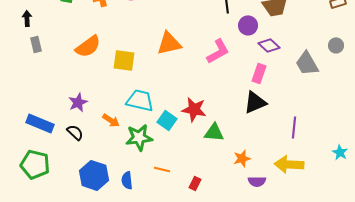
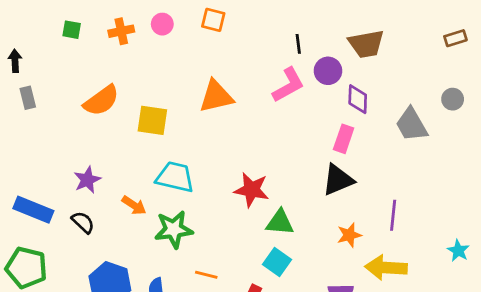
purple diamond: (269, 45) -> (358, 99), turned 50
pink L-shape: (218, 51) -> (288, 85), moved
cyan square: (167, 120) -> (277, 262), moved
orange star: (242, 158) -> (349, 235), moved

